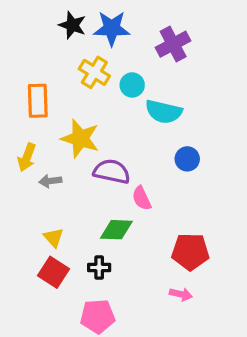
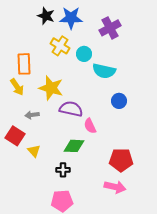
yellow arrow: (27, 157) -> (17, 87), moved, turned -54
red square: (53, 272) -> (15, 136), moved
pink arrow: (181, 294) -> (115, 187), size x1.5

